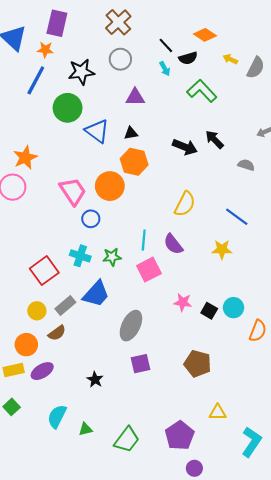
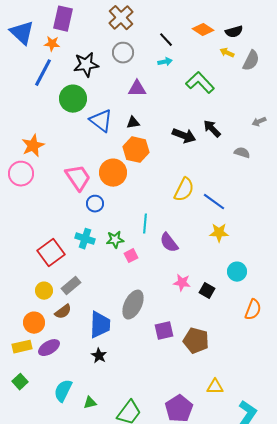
black semicircle: (188, 58) -> (234, 32), moved
cyan arrow: (165, 69) -> (165, 62), turned -72
blue line: (237, 217) -> (214, 202), moved
purple semicircle: (173, 244) -> (169, 243), moved
pink square: (149, 270) -> (131, 256), moved, size x0.6
blue trapezoid: (96, 294) -> (100, 325), moved, turned -40
cyan circle: (234, 308) -> (237, 272), moved
purple square: (140, 364) -> (164, 331), moved

